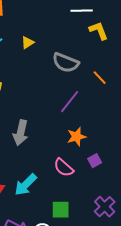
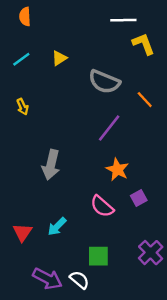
orange star: (77, 137) -> (117, 170), turned -30
cyan arrow: (26, 185) -> (57, 226), size x0.7

